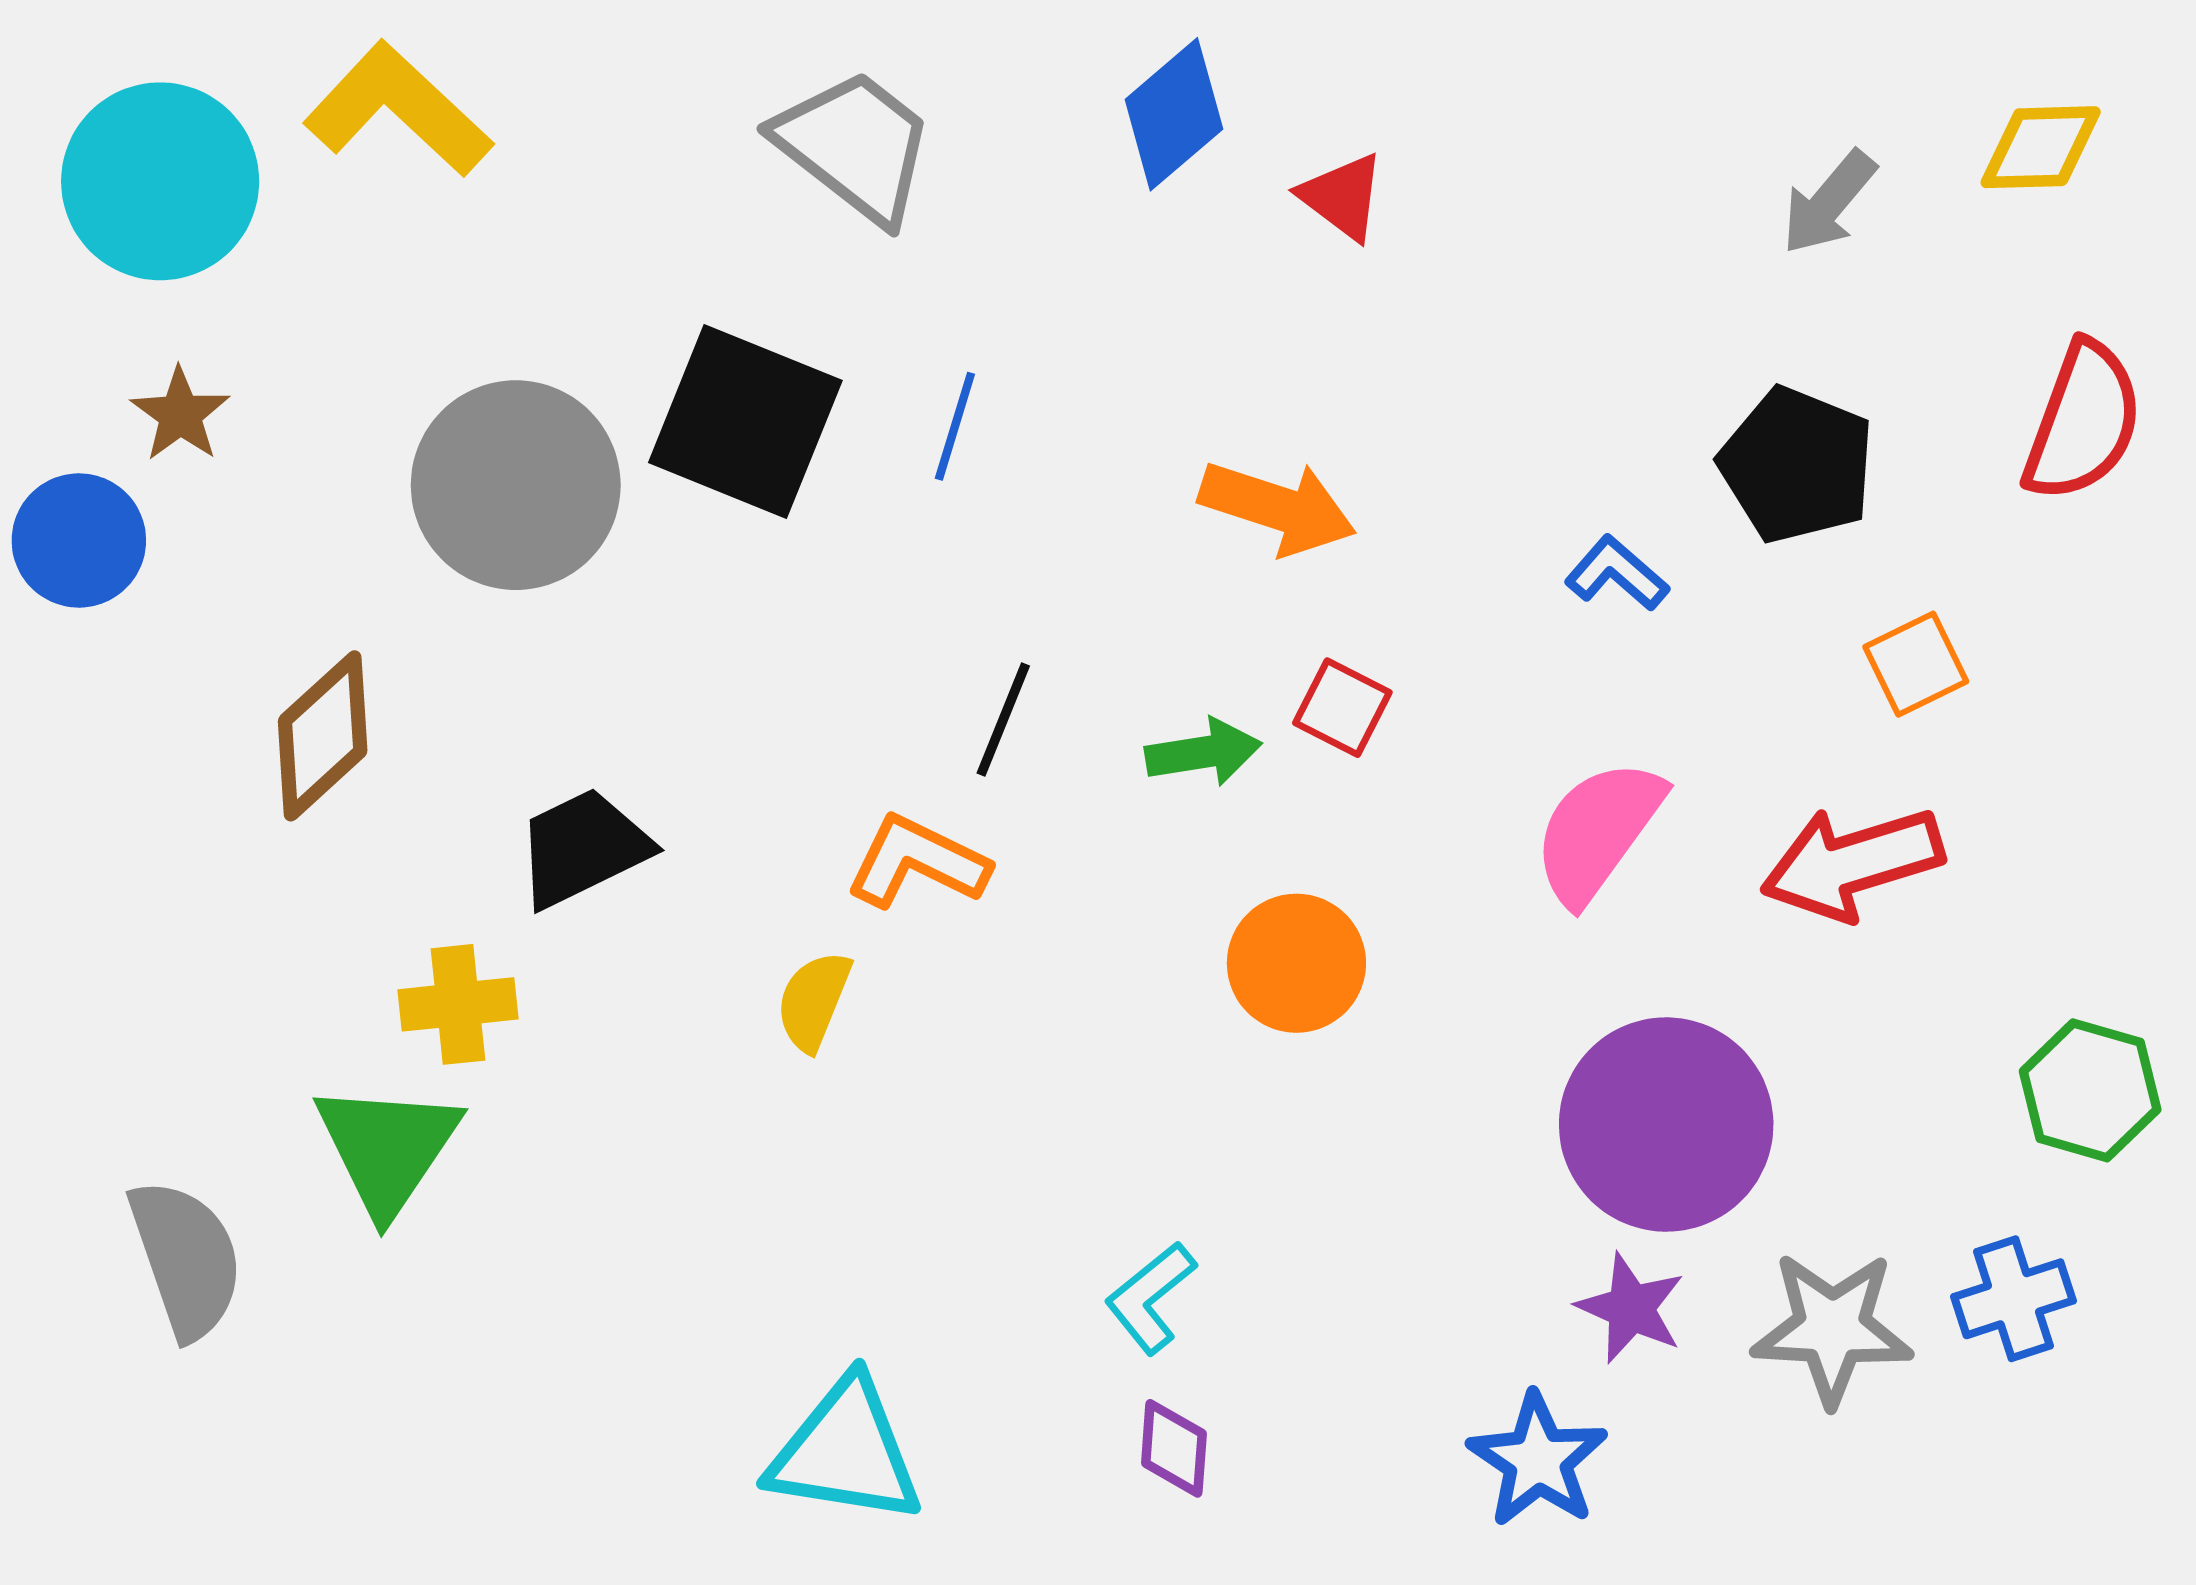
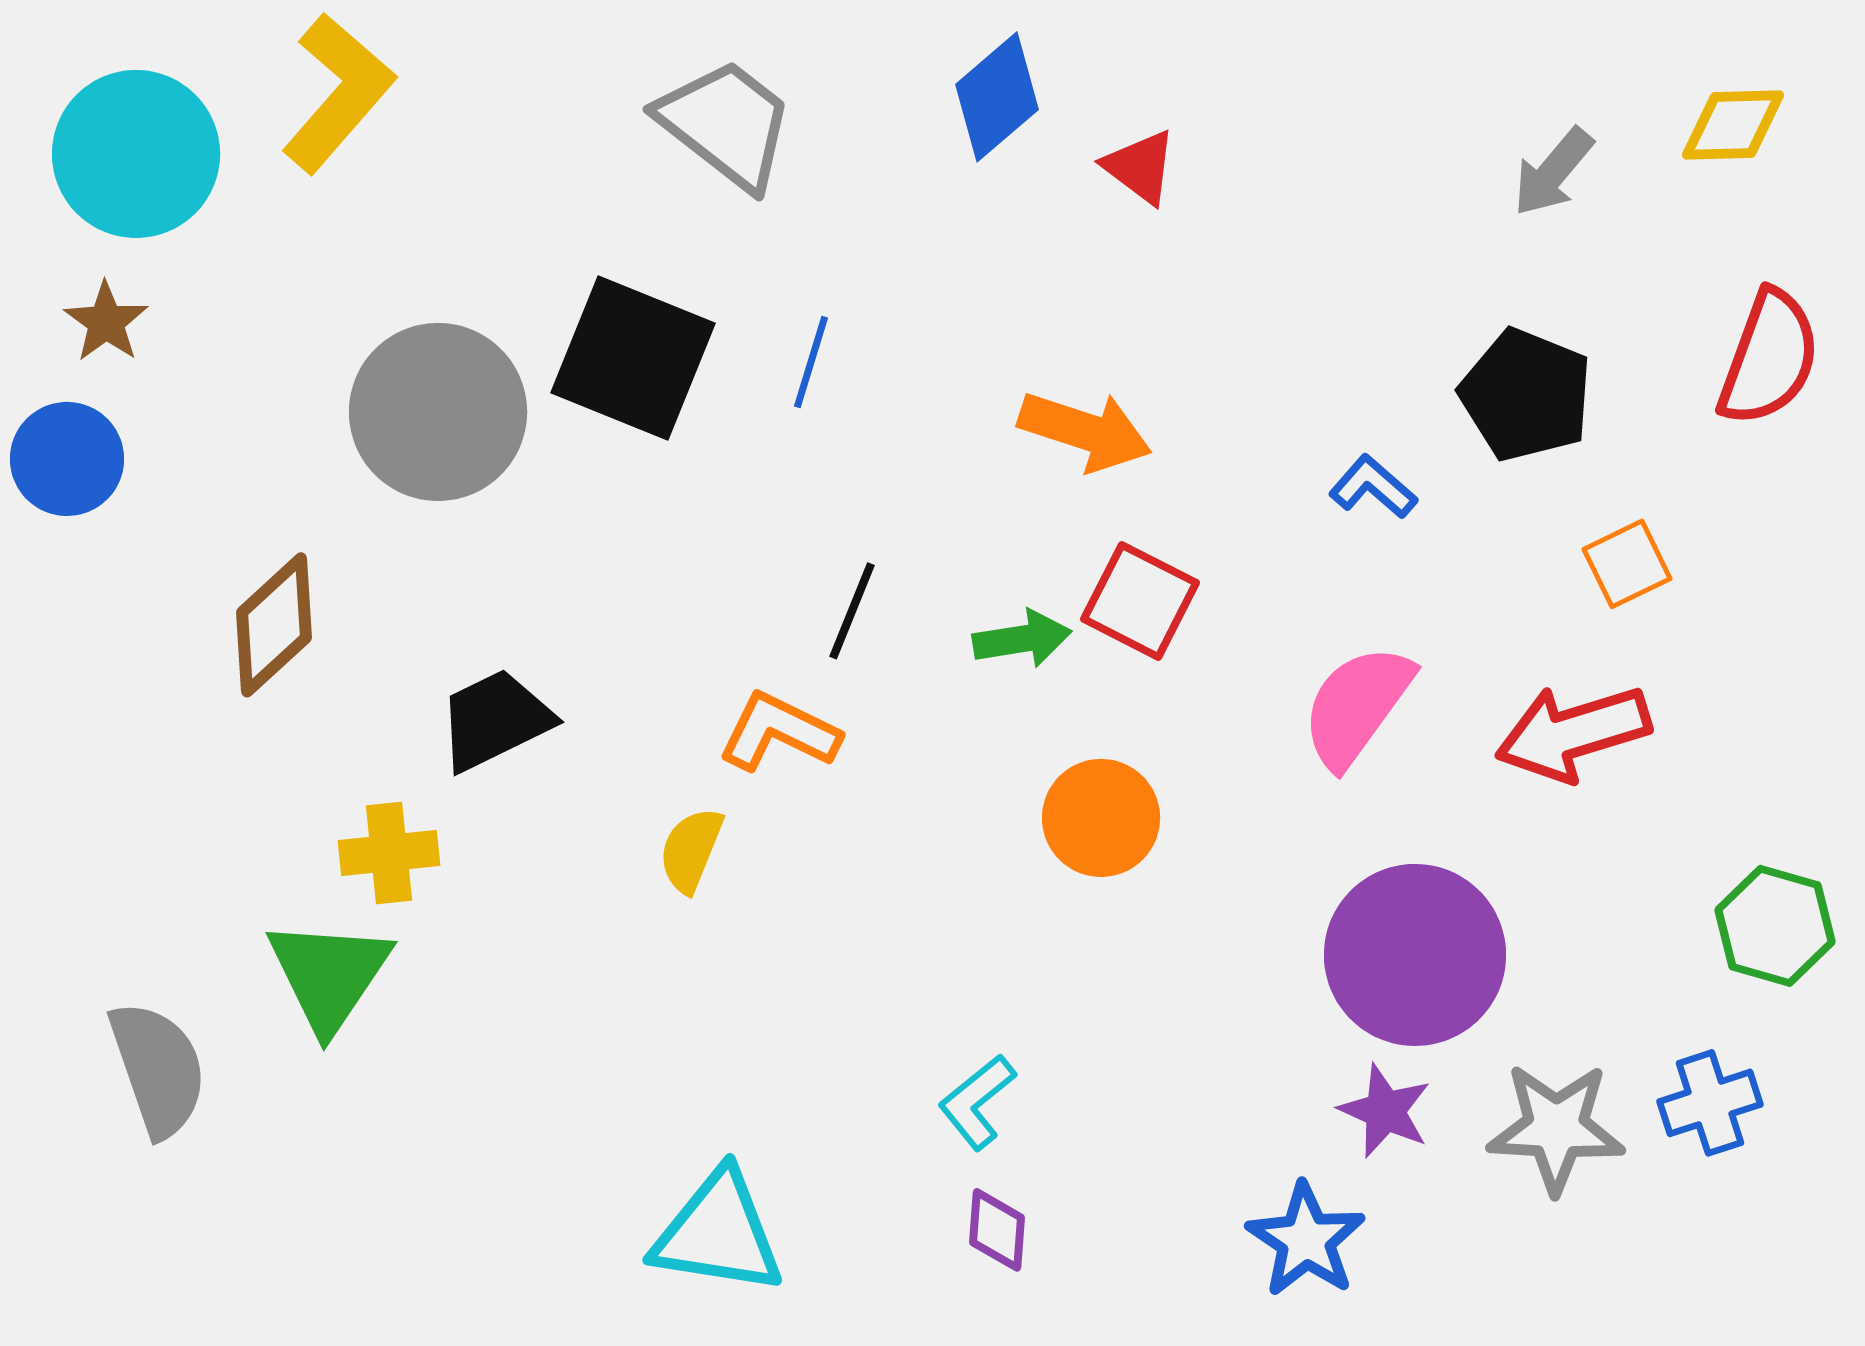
yellow L-shape: (398, 110) -> (338, 93), turned 88
brown star: (180, 414) -> (106, 322), moved
red square: (1342, 708) -> (1140, 601), size x1.4

